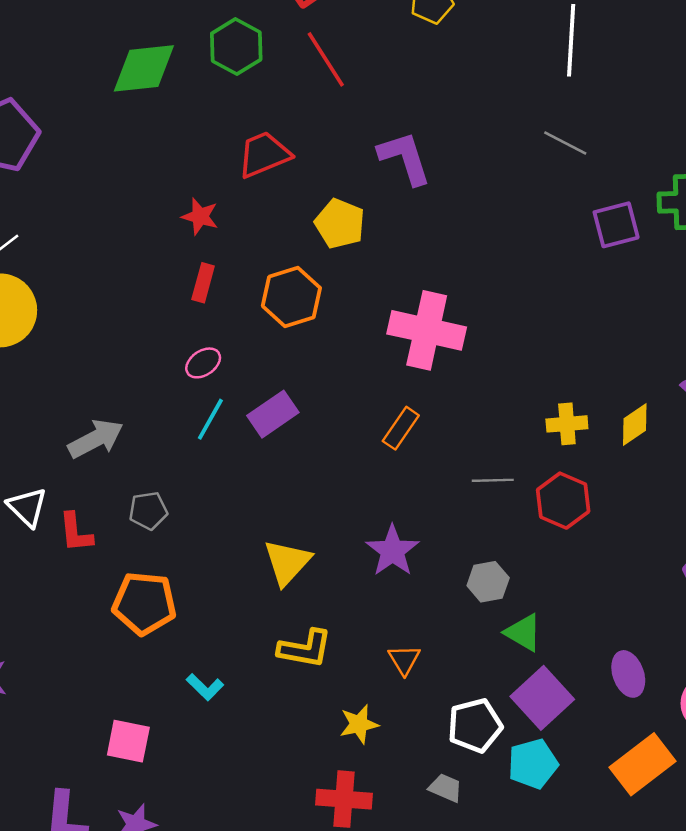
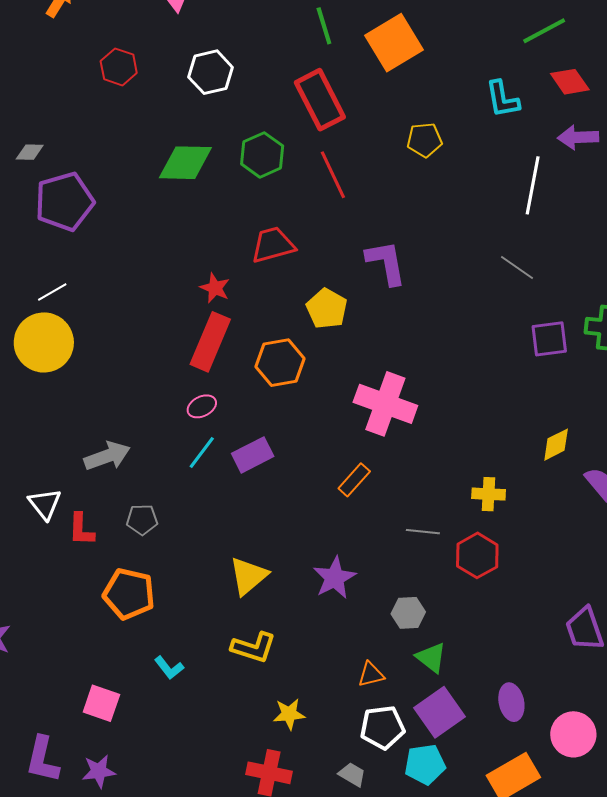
red rectangle: (203, 283) -> (210, 342), size x1.8
yellow diamond: (635, 425) -> (556, 445), moved
orange triangle: (404, 660) -> (371, 675), moved, turned 40

